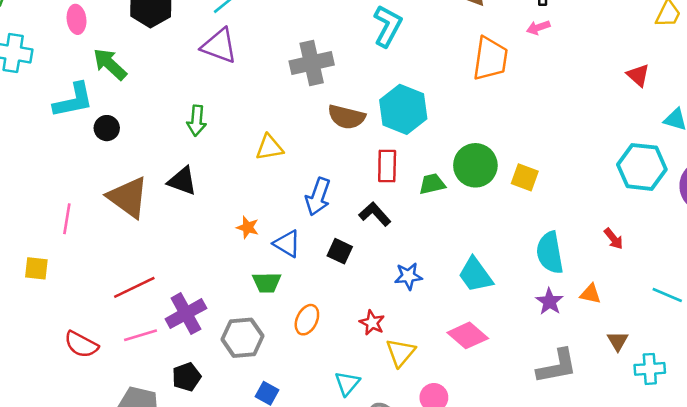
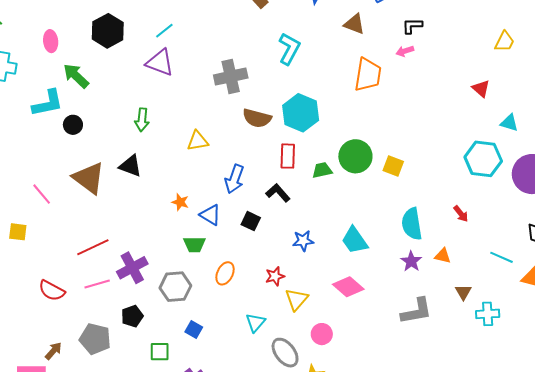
pink line: (67, 219) -> (42, 194), turned -50
red star: (372, 323) -> (275, 276), turned 30

